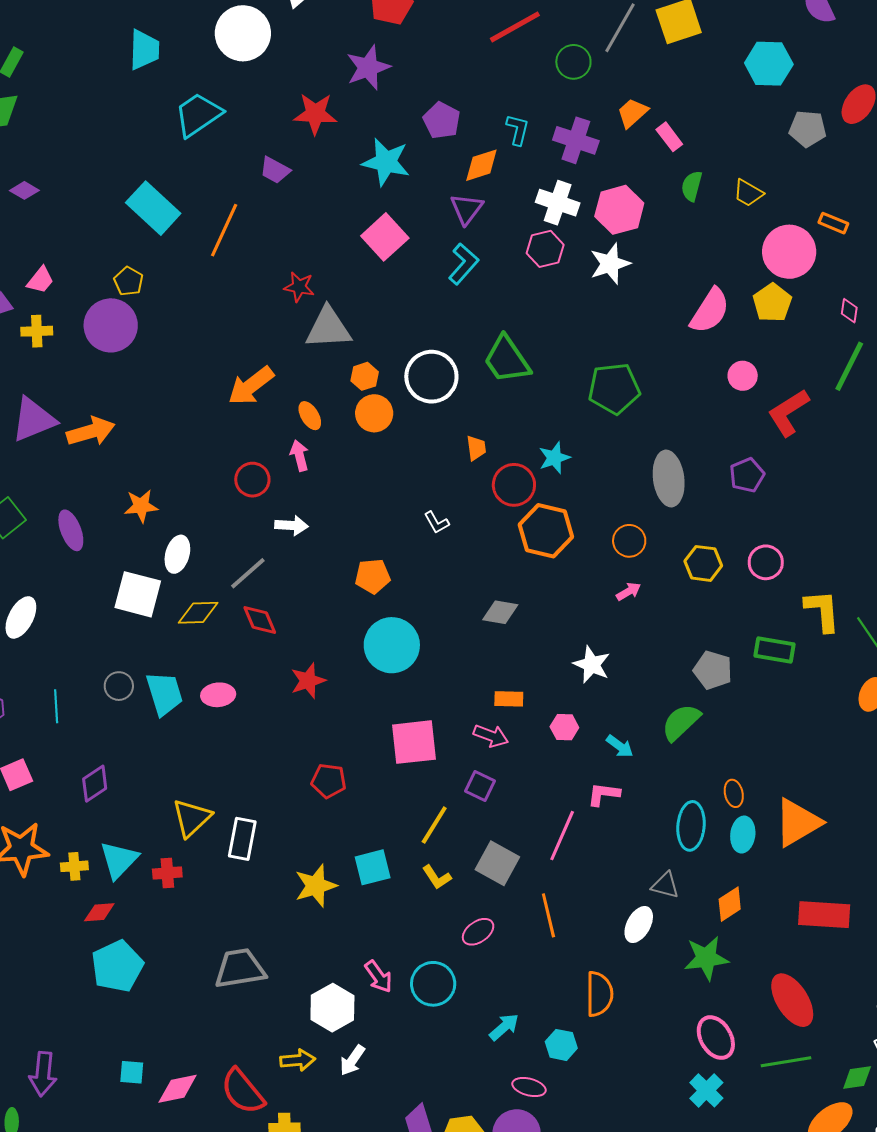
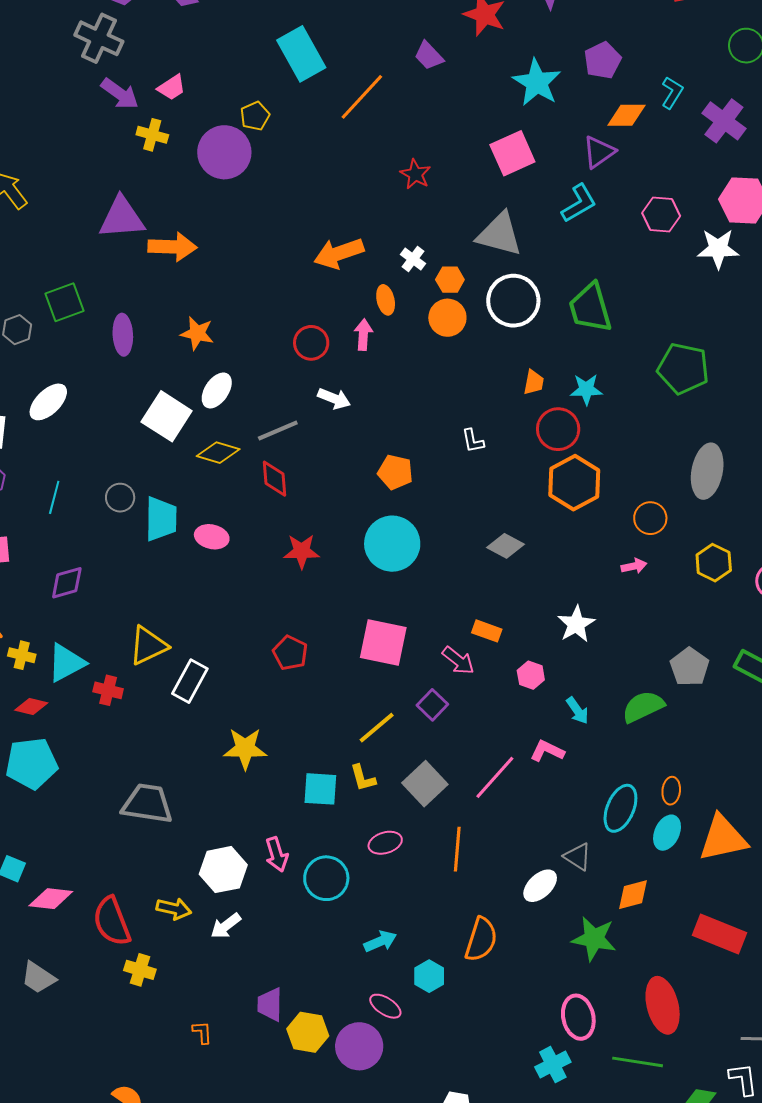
white cross: (558, 203) -> (413, 259), moved, size x0.6
gray triangle: (328, 328) -> (499, 234), moved
cyan star: (554, 458) -> (586, 389), moved
cyan square: (373, 867) -> (320, 789), moved

